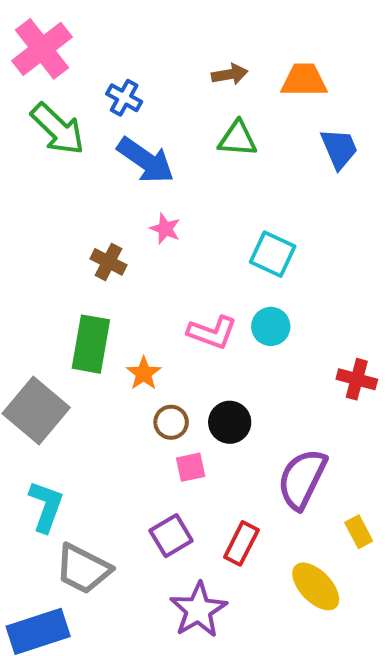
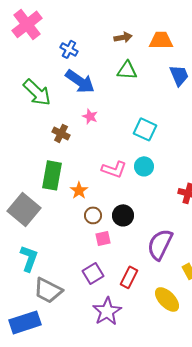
green arrow: (58, 129) -> (37, 92), moved

